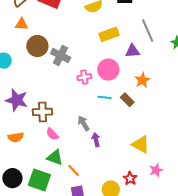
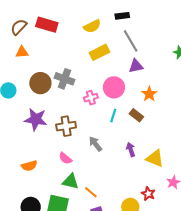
gray line: (148, 30) -> (131, 41), moved
yellow rectangle: (109, 34) -> (99, 52), moved
brown circle: (37, 46) -> (40, 83), moved
cyan line: (104, 97) -> (113, 116), turned -72
purple star: (17, 100) -> (36, 119), moved
brown cross: (43, 112) -> (66, 126), moved
purple arrow: (96, 140) -> (131, 150), moved

